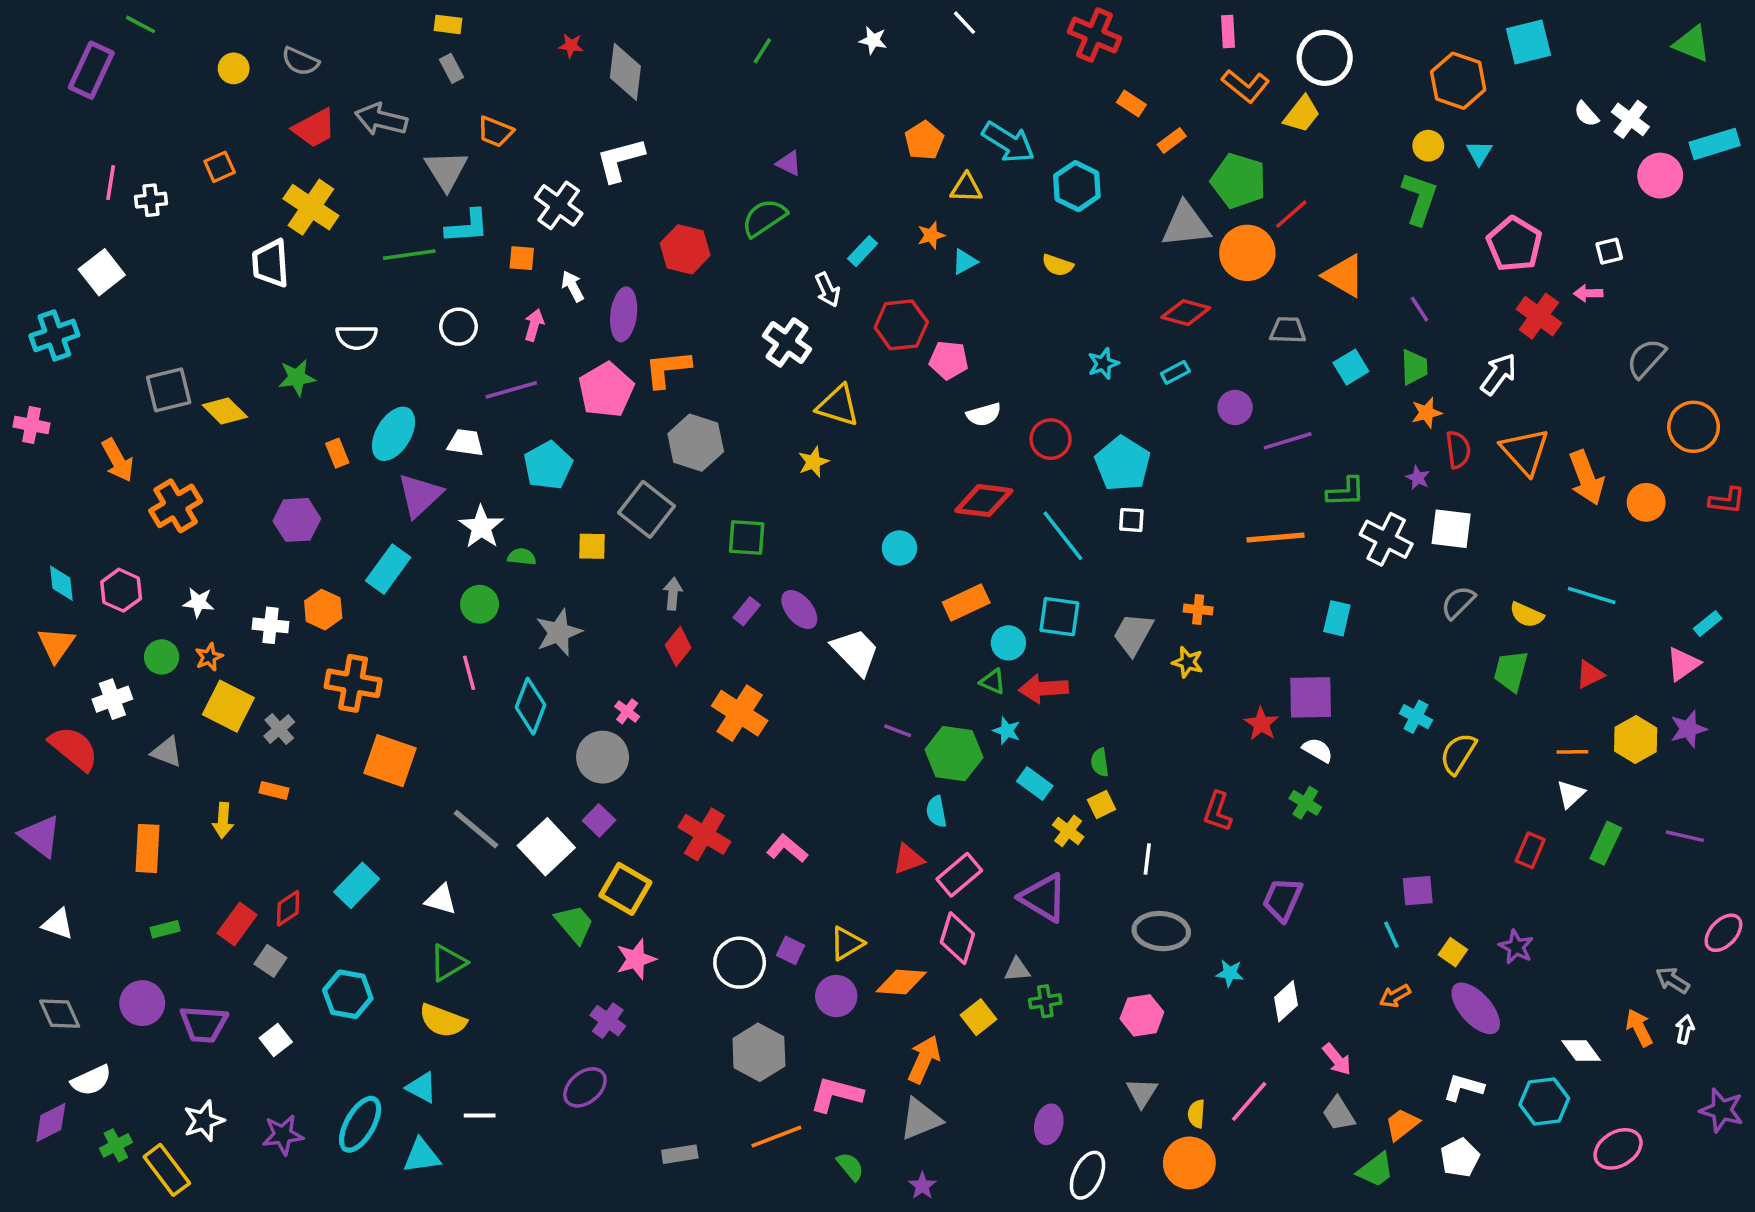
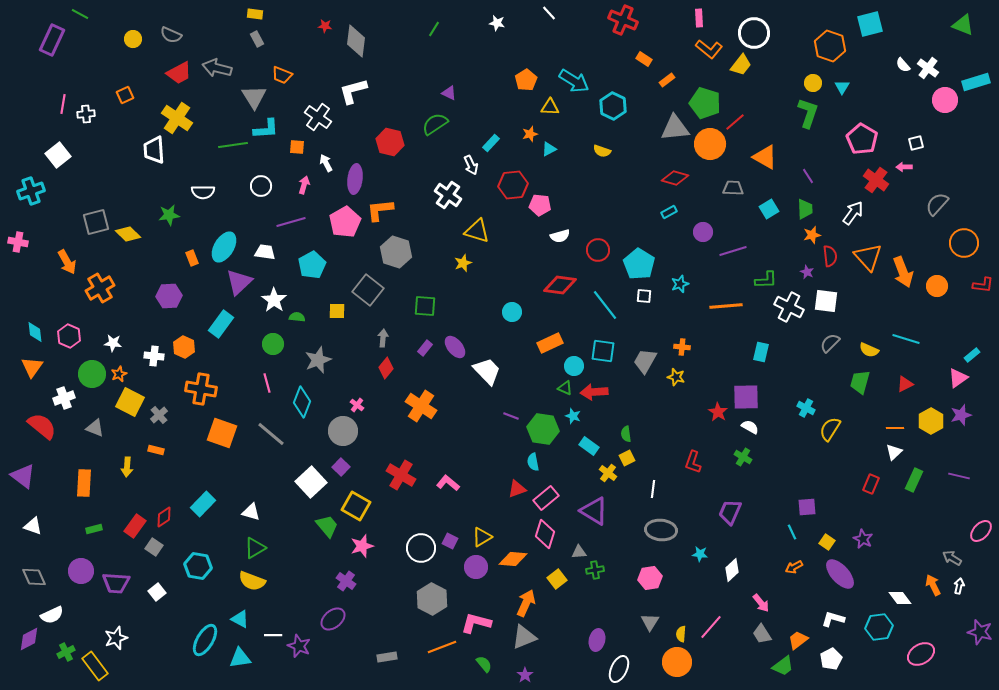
cyan star: (1103, 364) -> (680, 284), moved
green circle: (162, 657) -> (92, 374), size x1.4
gray line: (476, 829) -> (271, 434), moved
purple star: (283, 1135) -> (299, 646), moved, turned 30

